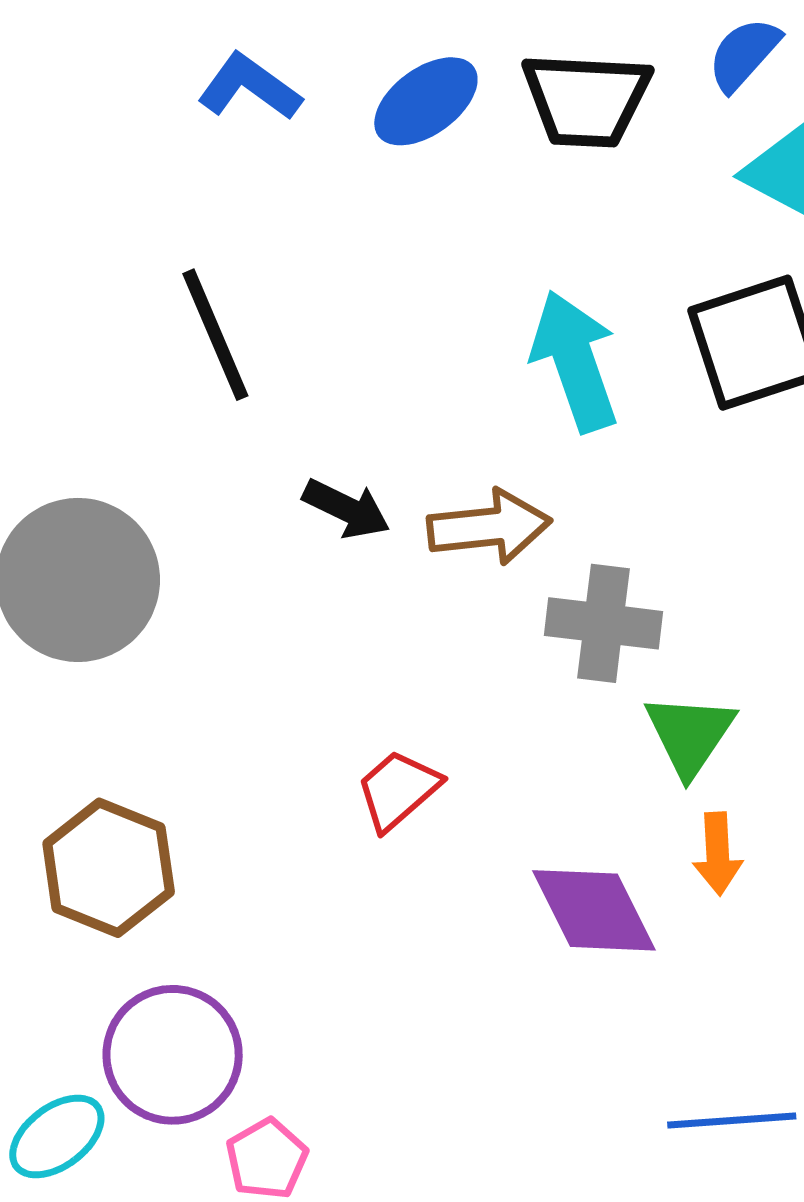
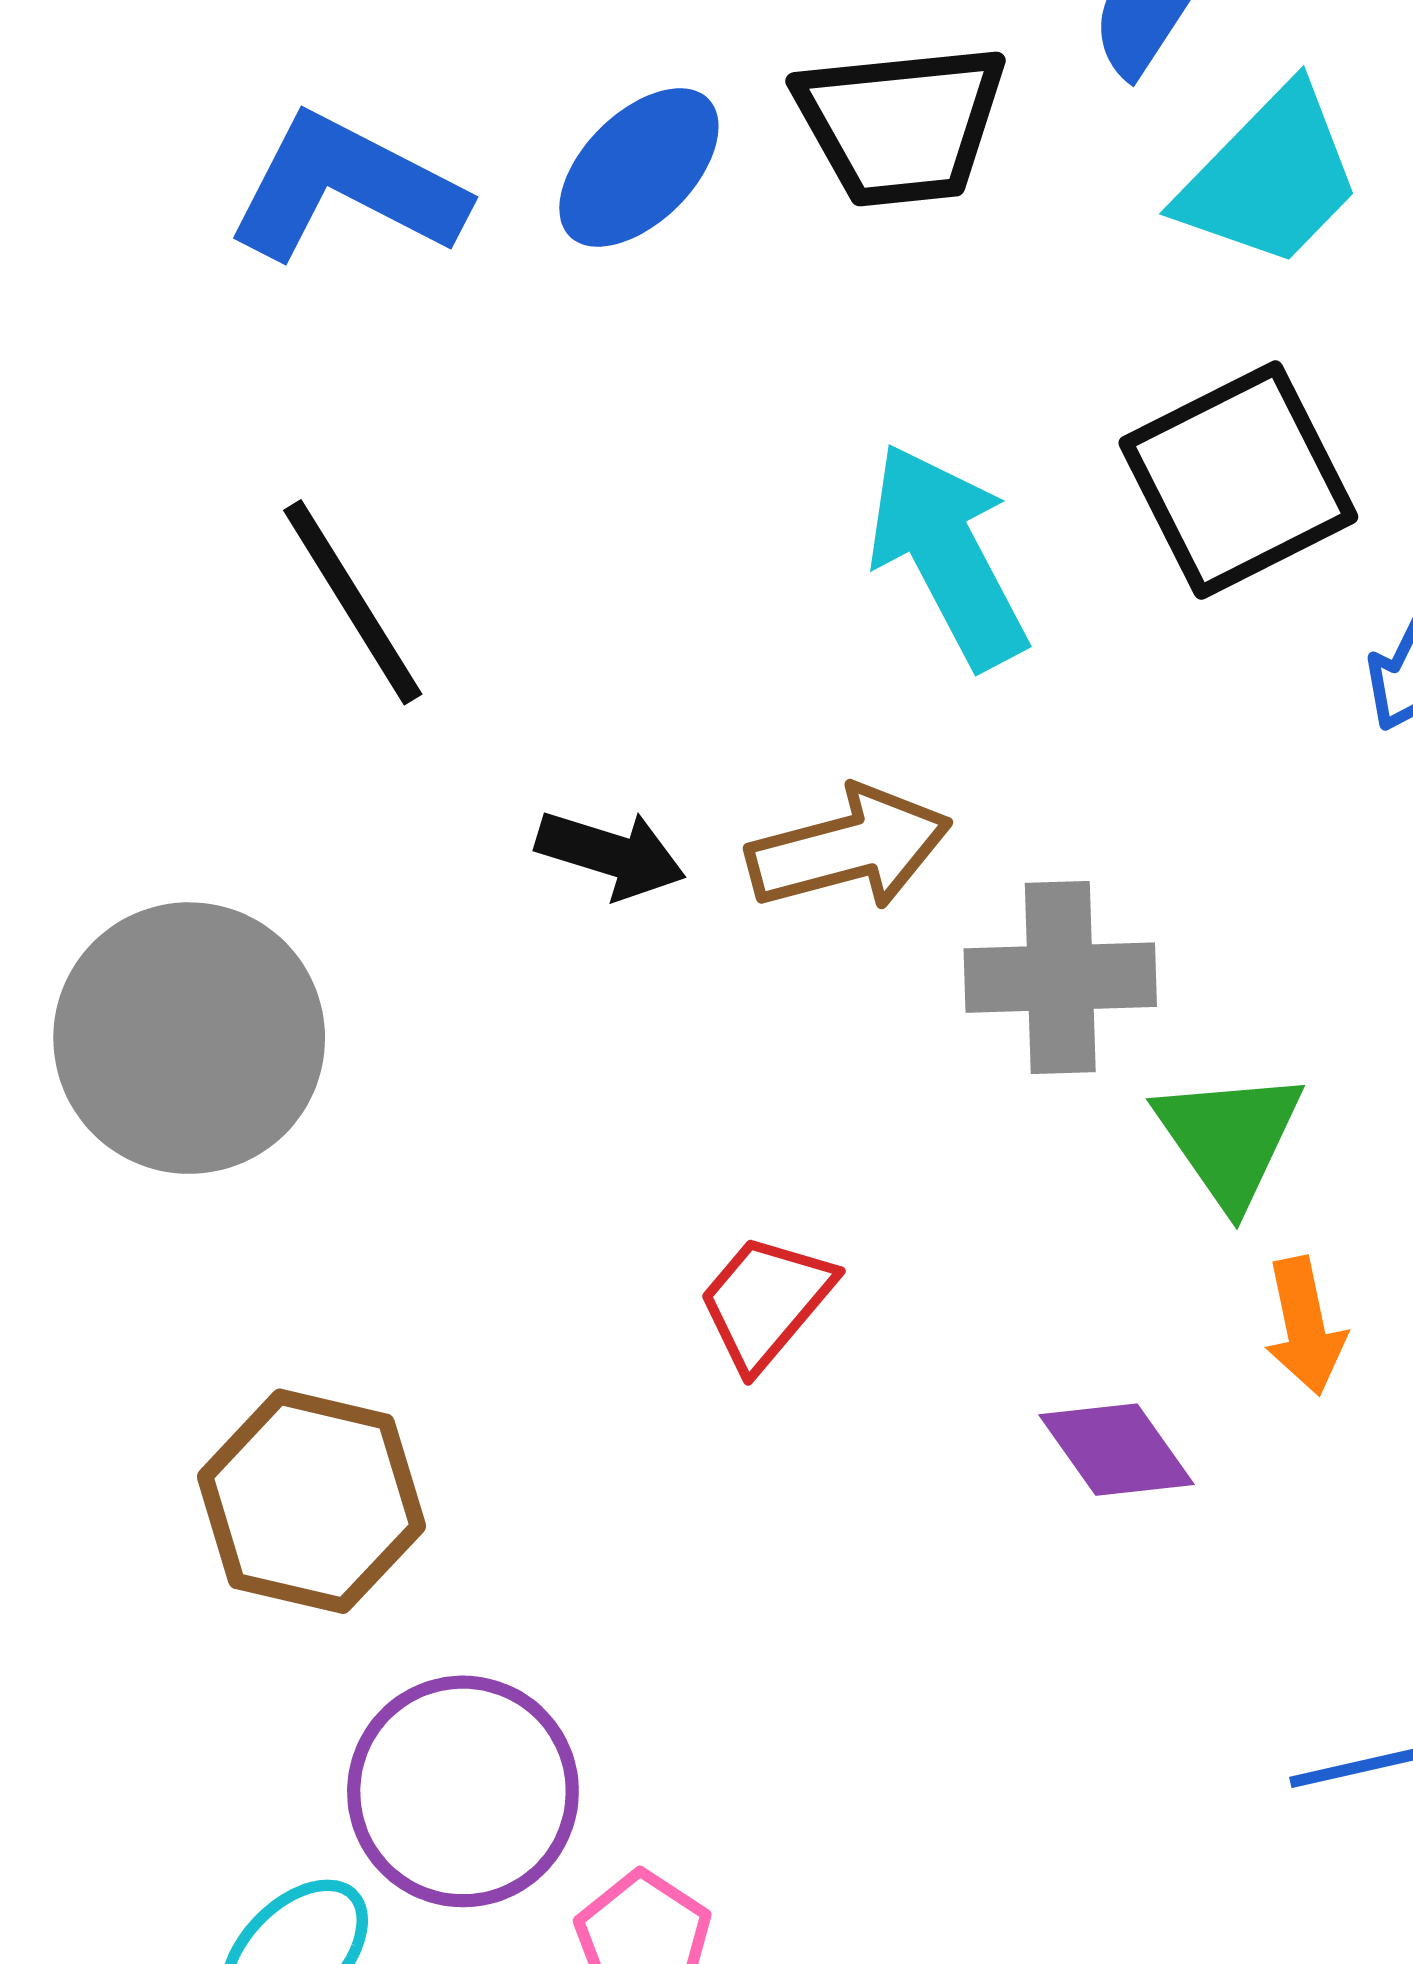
blue L-shape: (249, 87) -> (346, 188), size x1.4
purple diamond: (594, 910) -> (1117, 1450), size x0.7

